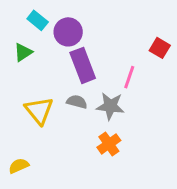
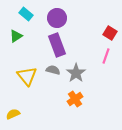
purple circle: (68, 32) -> (57, 18), moved
pink line: (129, 77) -> (106, 56), moved
gray star: (110, 106) -> (76, 73), turned 30

